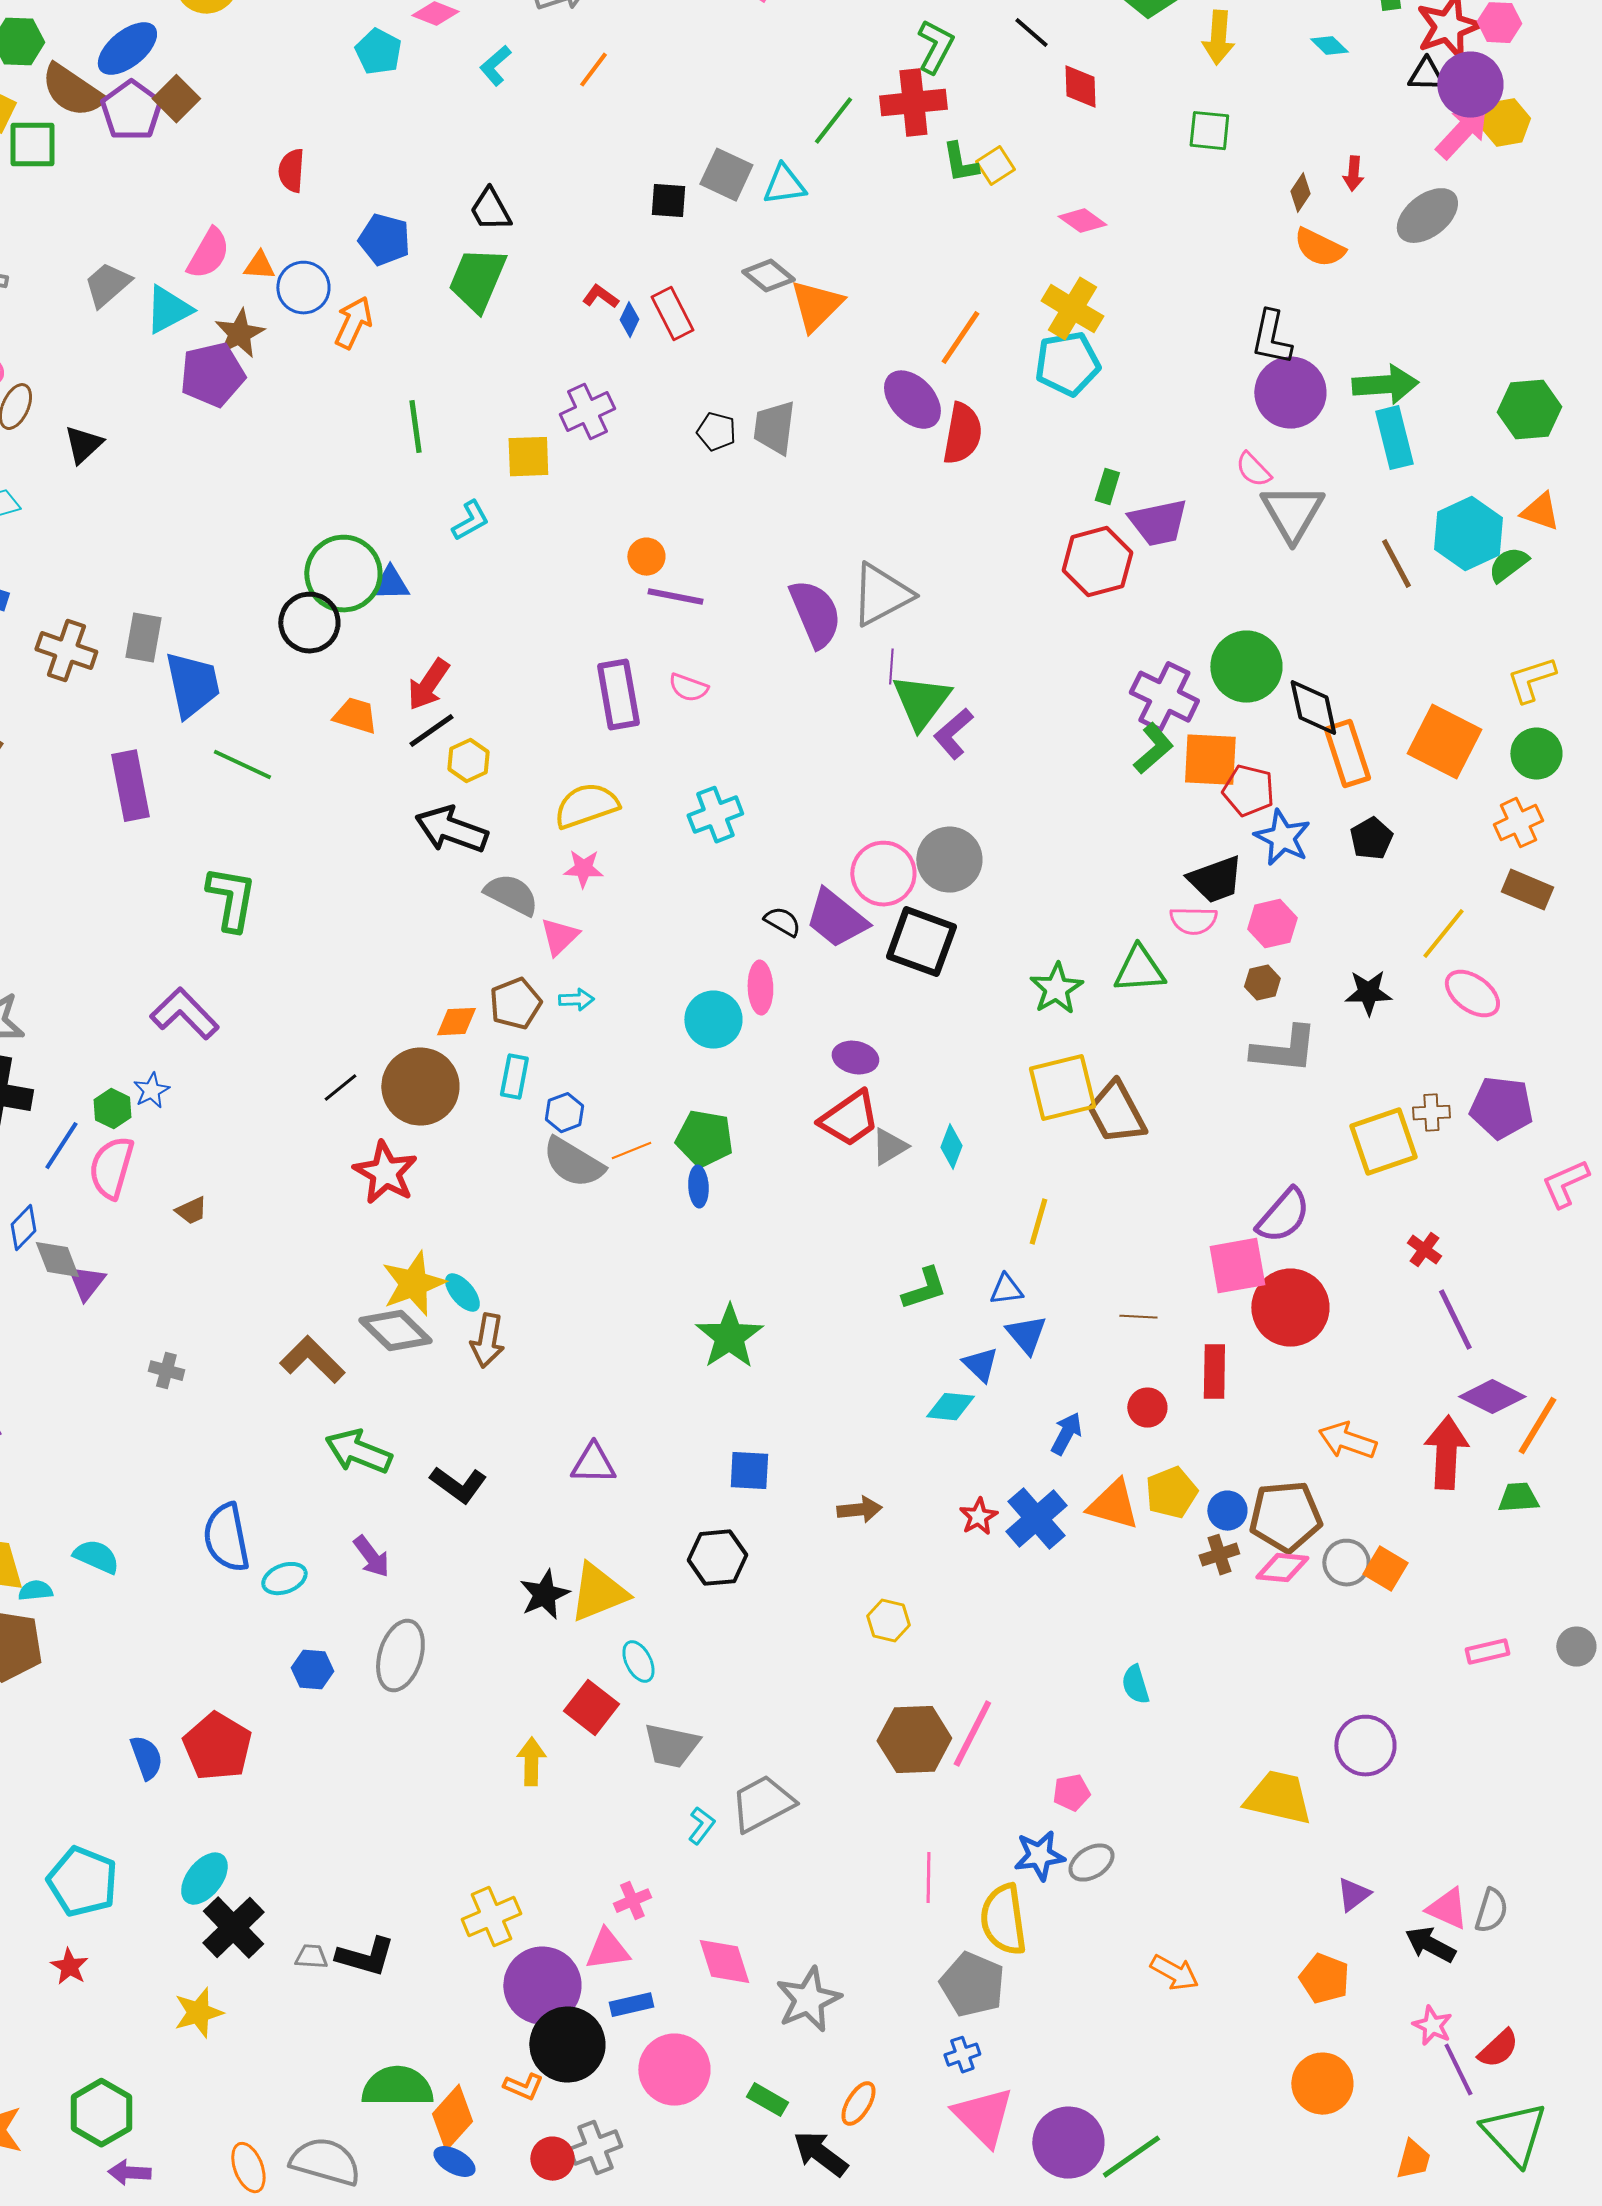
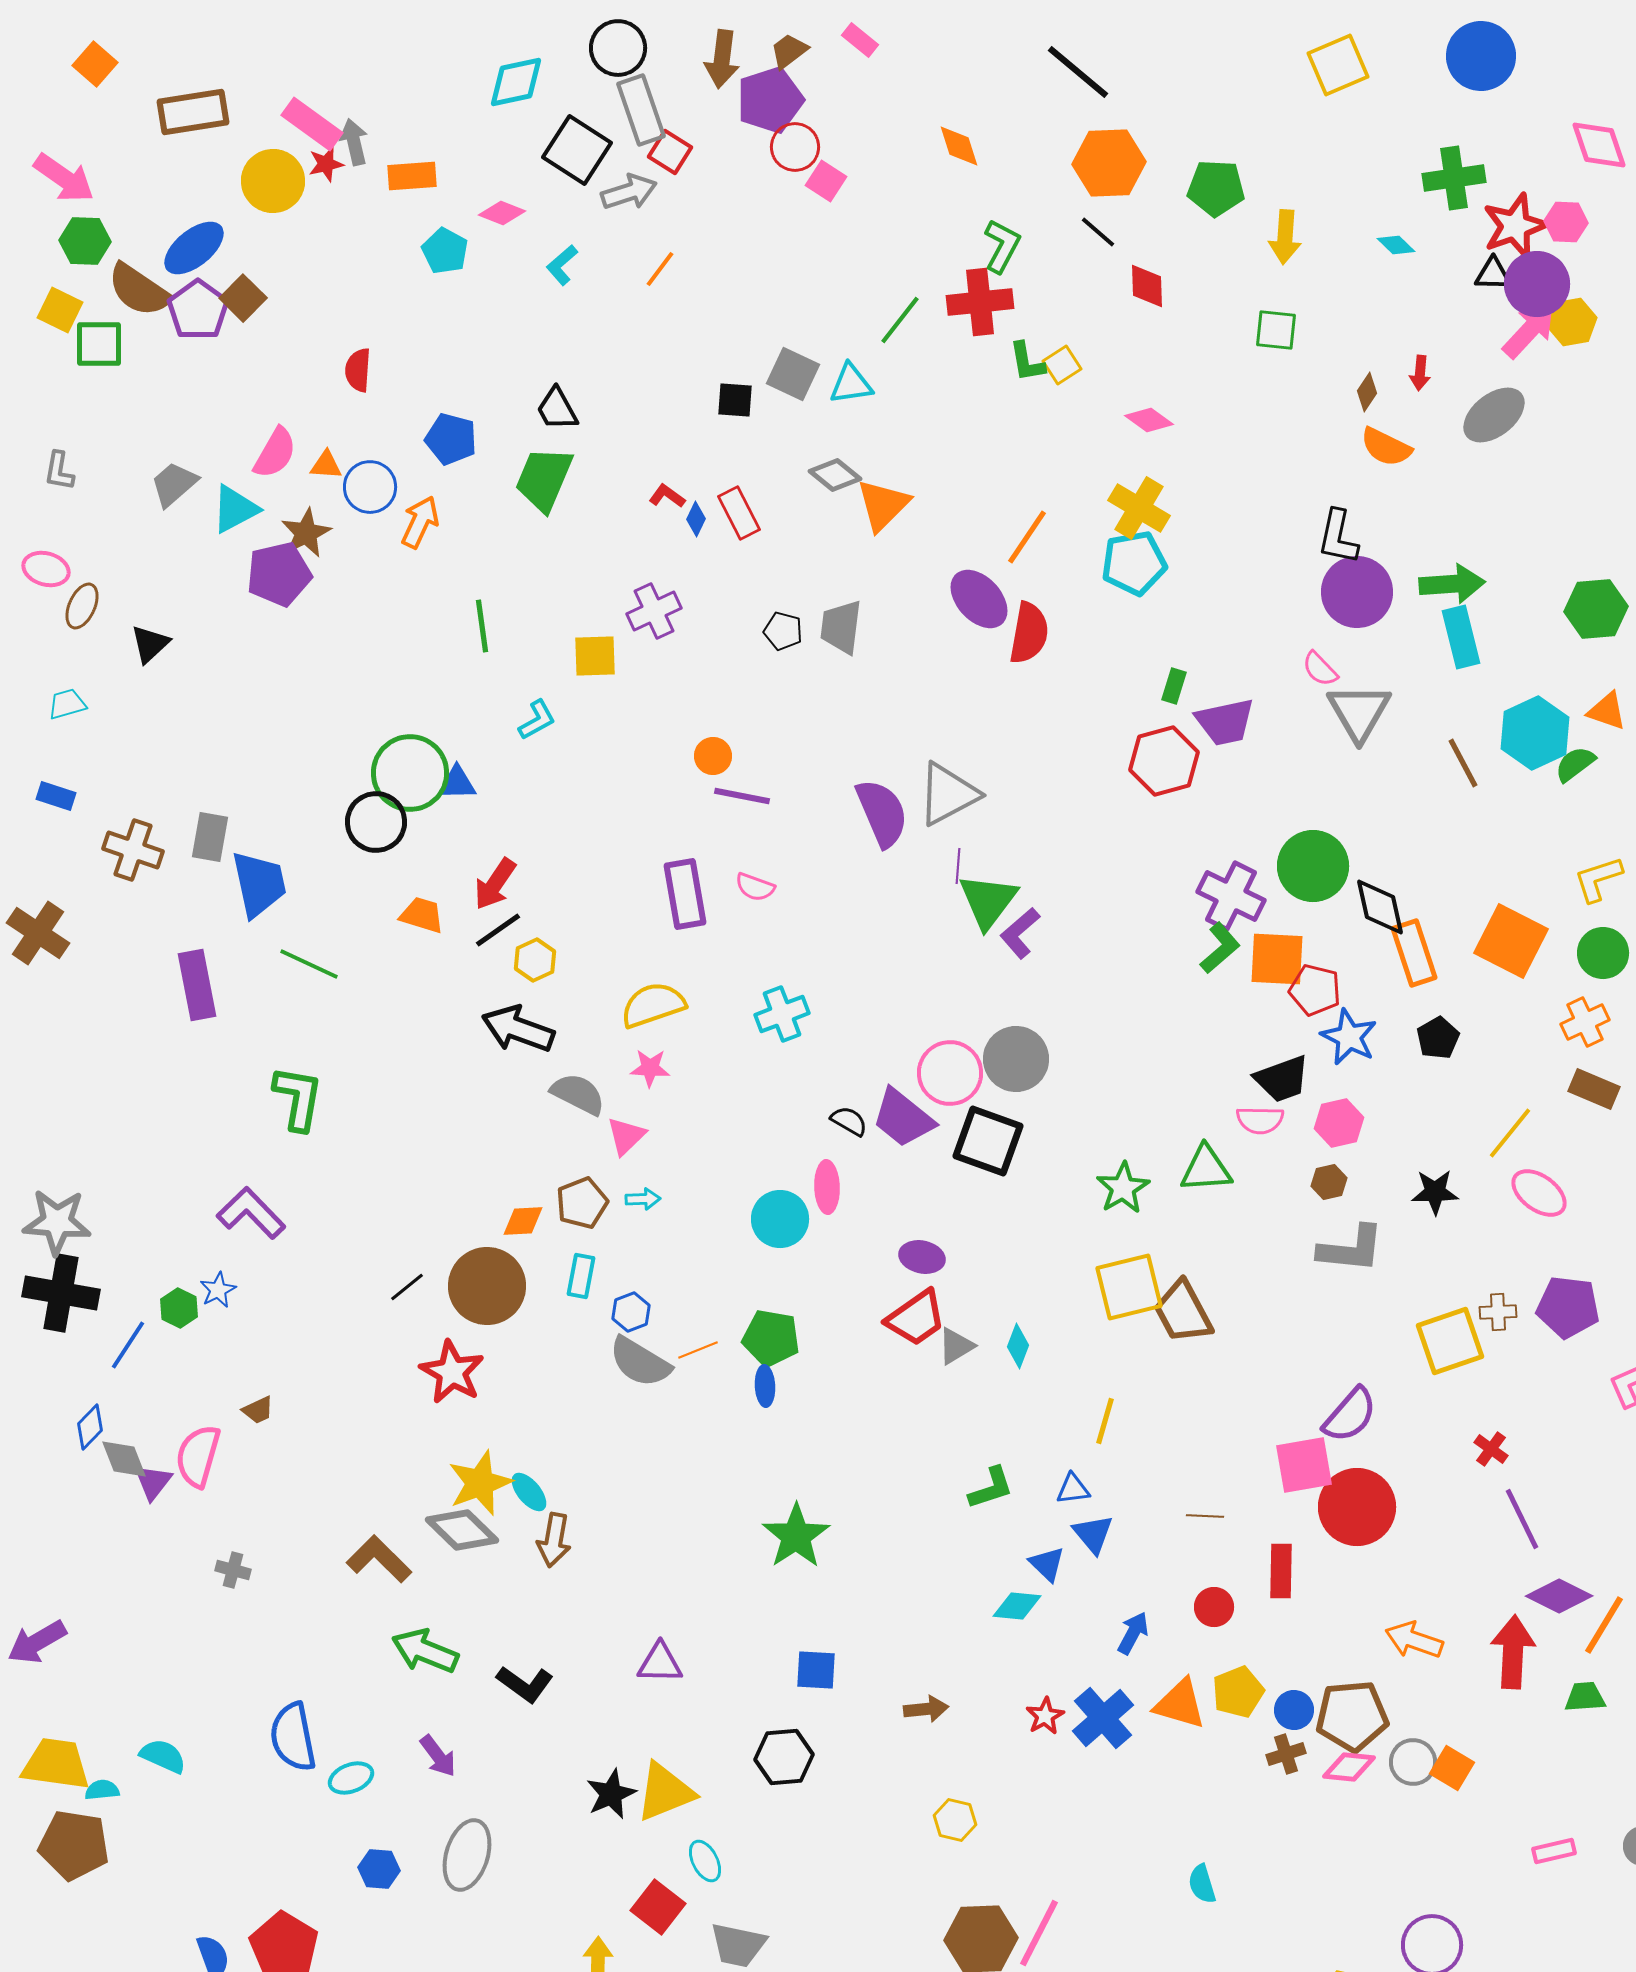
pink semicircle: (111, 1168) -> (198, 1456), moved

